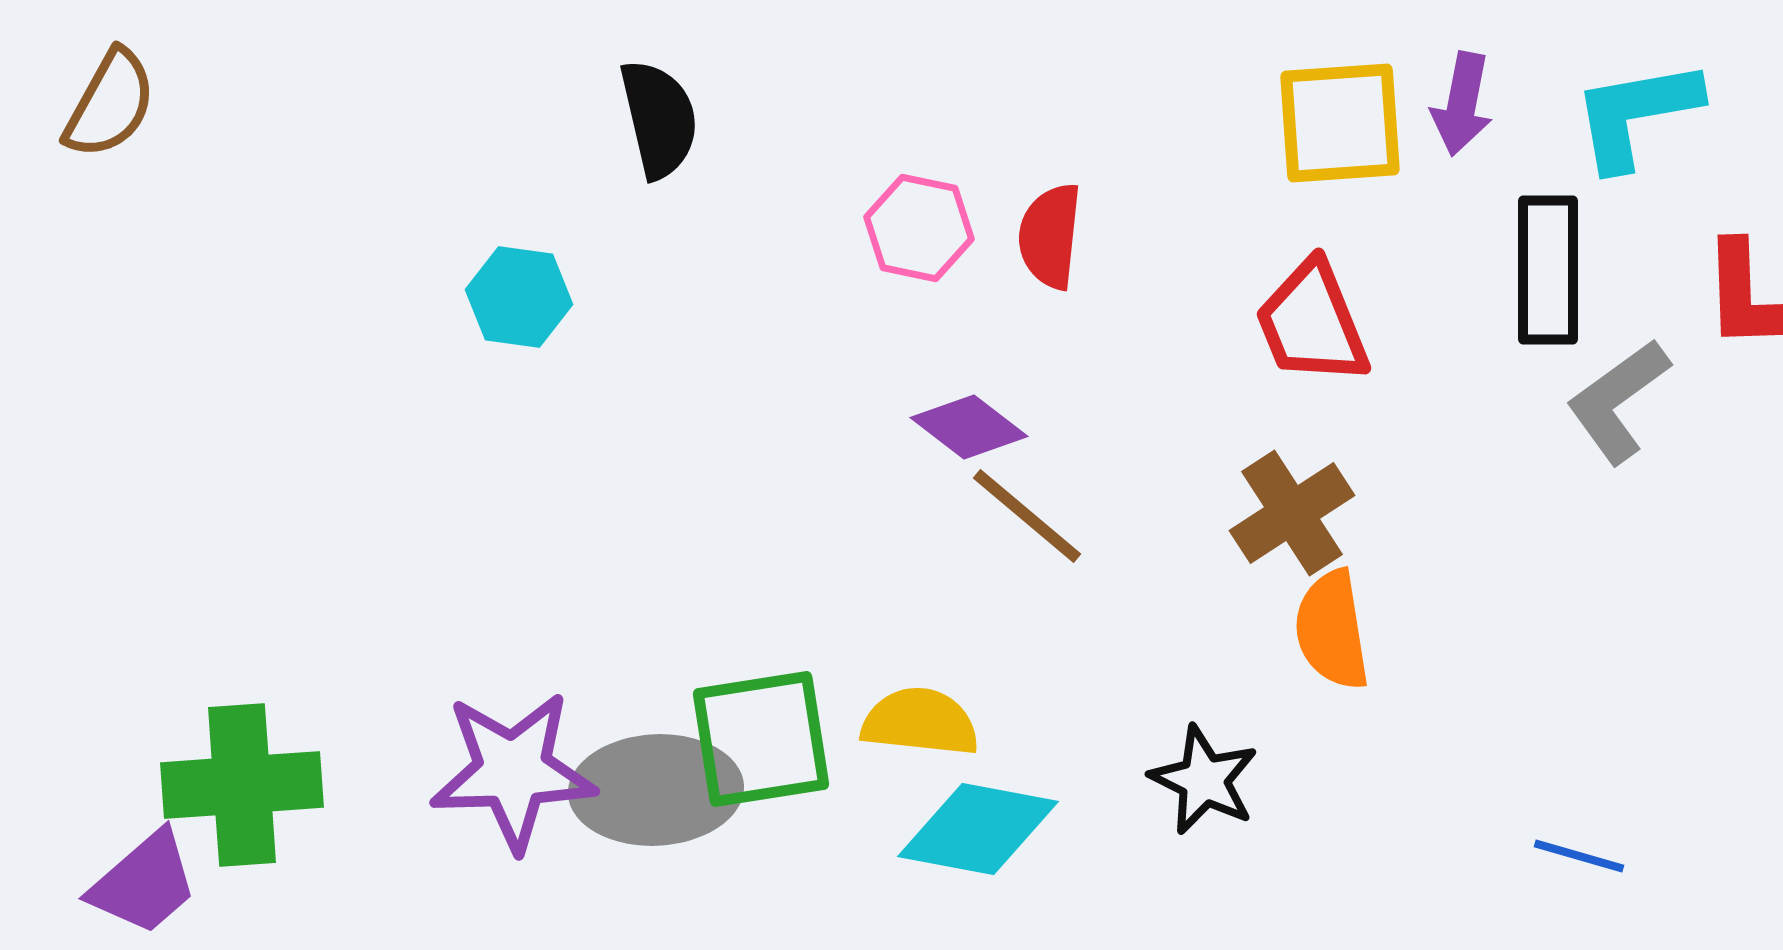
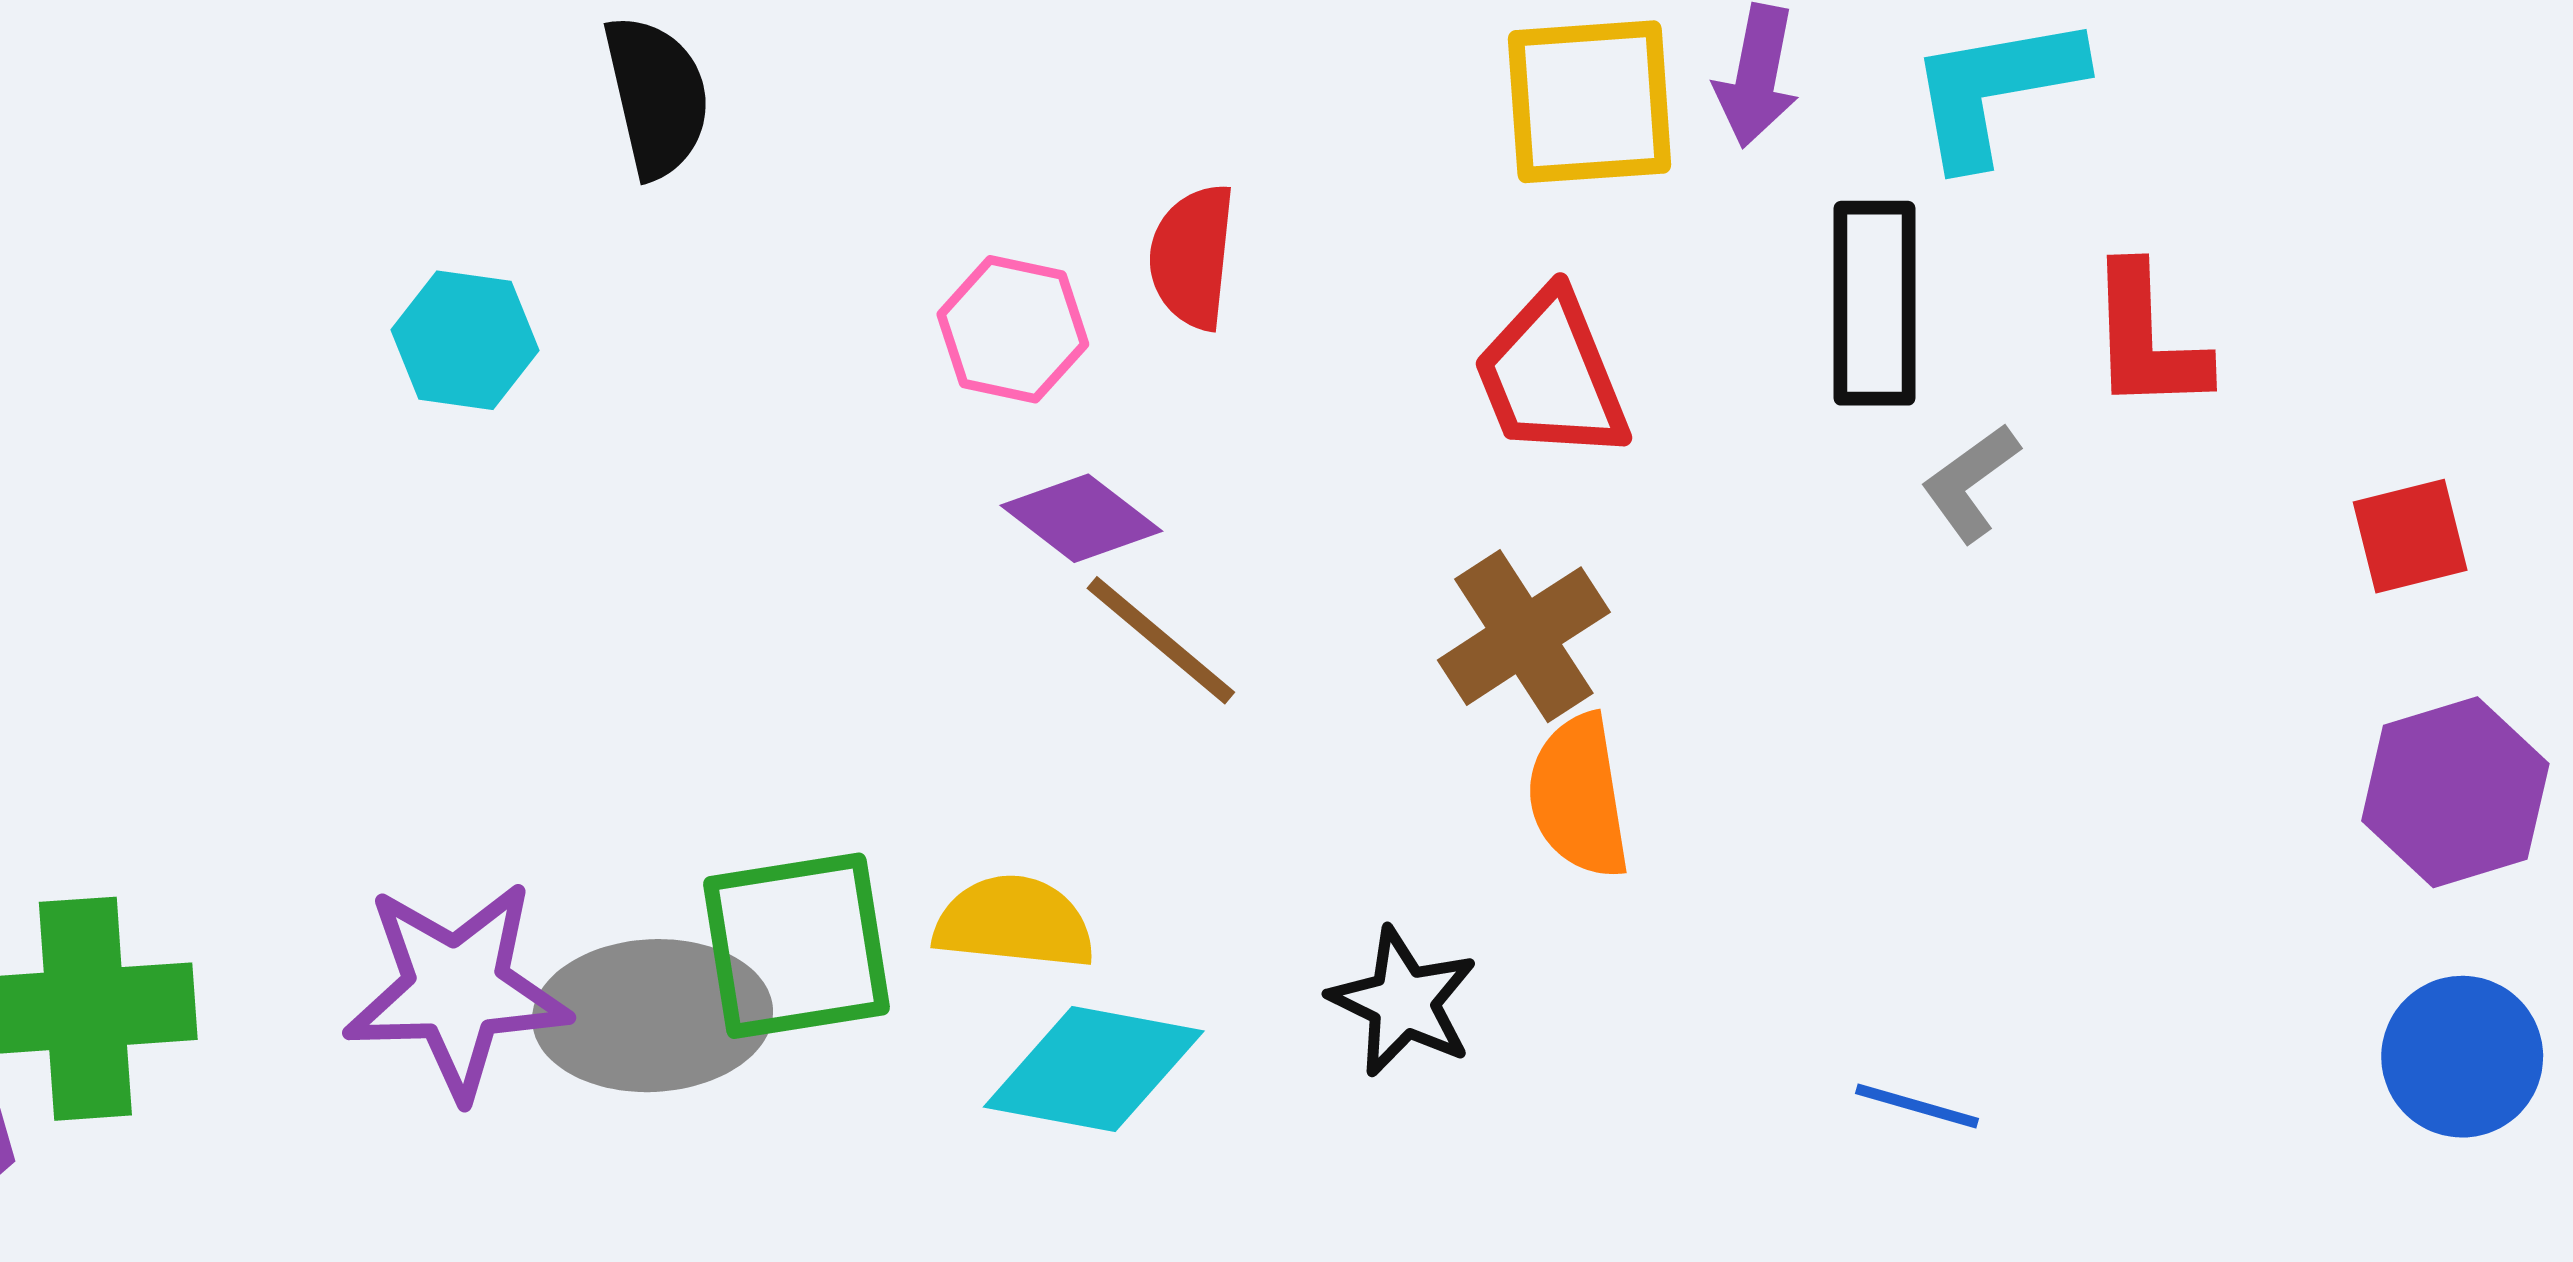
pink hexagon: (919, 228) -> (1013, 329), moved
gray L-shape: (1618, 401) -> (1970, 483), size x0.7

